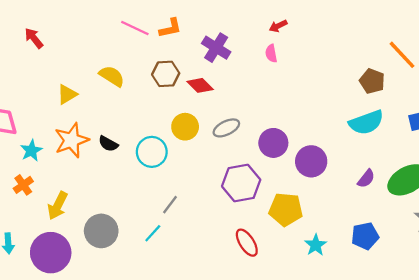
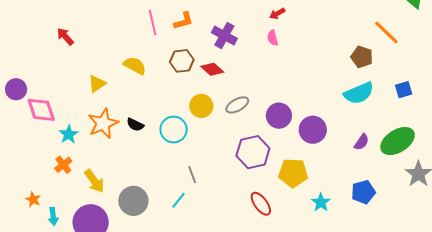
pink line: (135, 28) -> (153, 23), turned 55
gray line: (170, 205) -> (192, 175), turned -54
yellow arrow: (58, 206) -> (94, 181), turned -60

